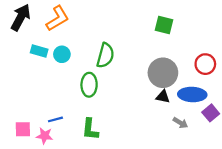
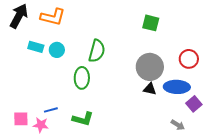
orange L-shape: (58, 18) -> (53, 17), turned 45
gray arrow: (180, 123) -> (178, 125), moved
green L-shape: (90, 129) -> (83, 119), turned -80

